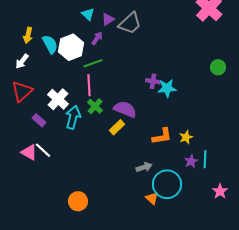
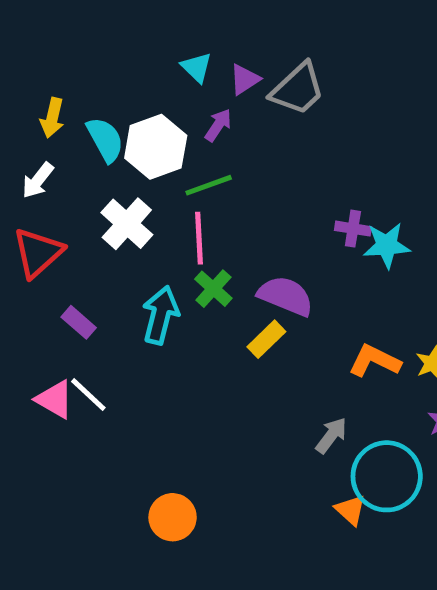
white cross: (58, 99) -> (127, 224), moved
orange L-shape: (162, 136) -> (375, 361), turned -145
gray arrow: (144, 167) -> (331, 435), turned -35

